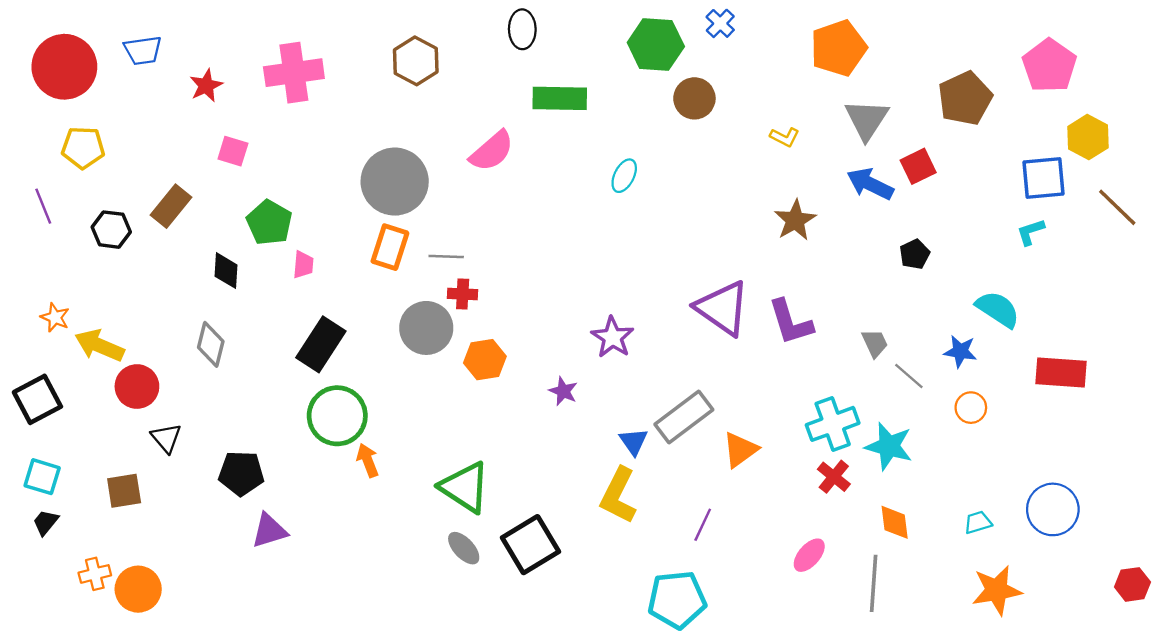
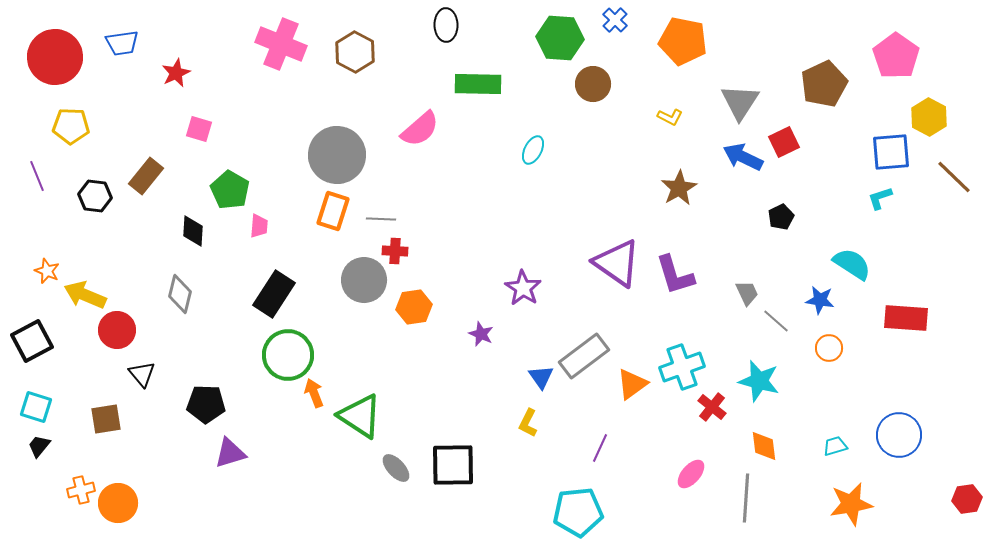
orange pentagon: (839, 48) -> (683, 41), moved, turned 30
pink cross: (294, 73) -> (281, 44), moved, turned 30
cyan cross: (833, 424) -> (682, 367), moved
green triangle: (465, 487) -> (360, 416), moved
yellow L-shape: (618, 495) -> (528, 423), size x0.6
black square: (530, 545) -> (453, 465), turned 30

